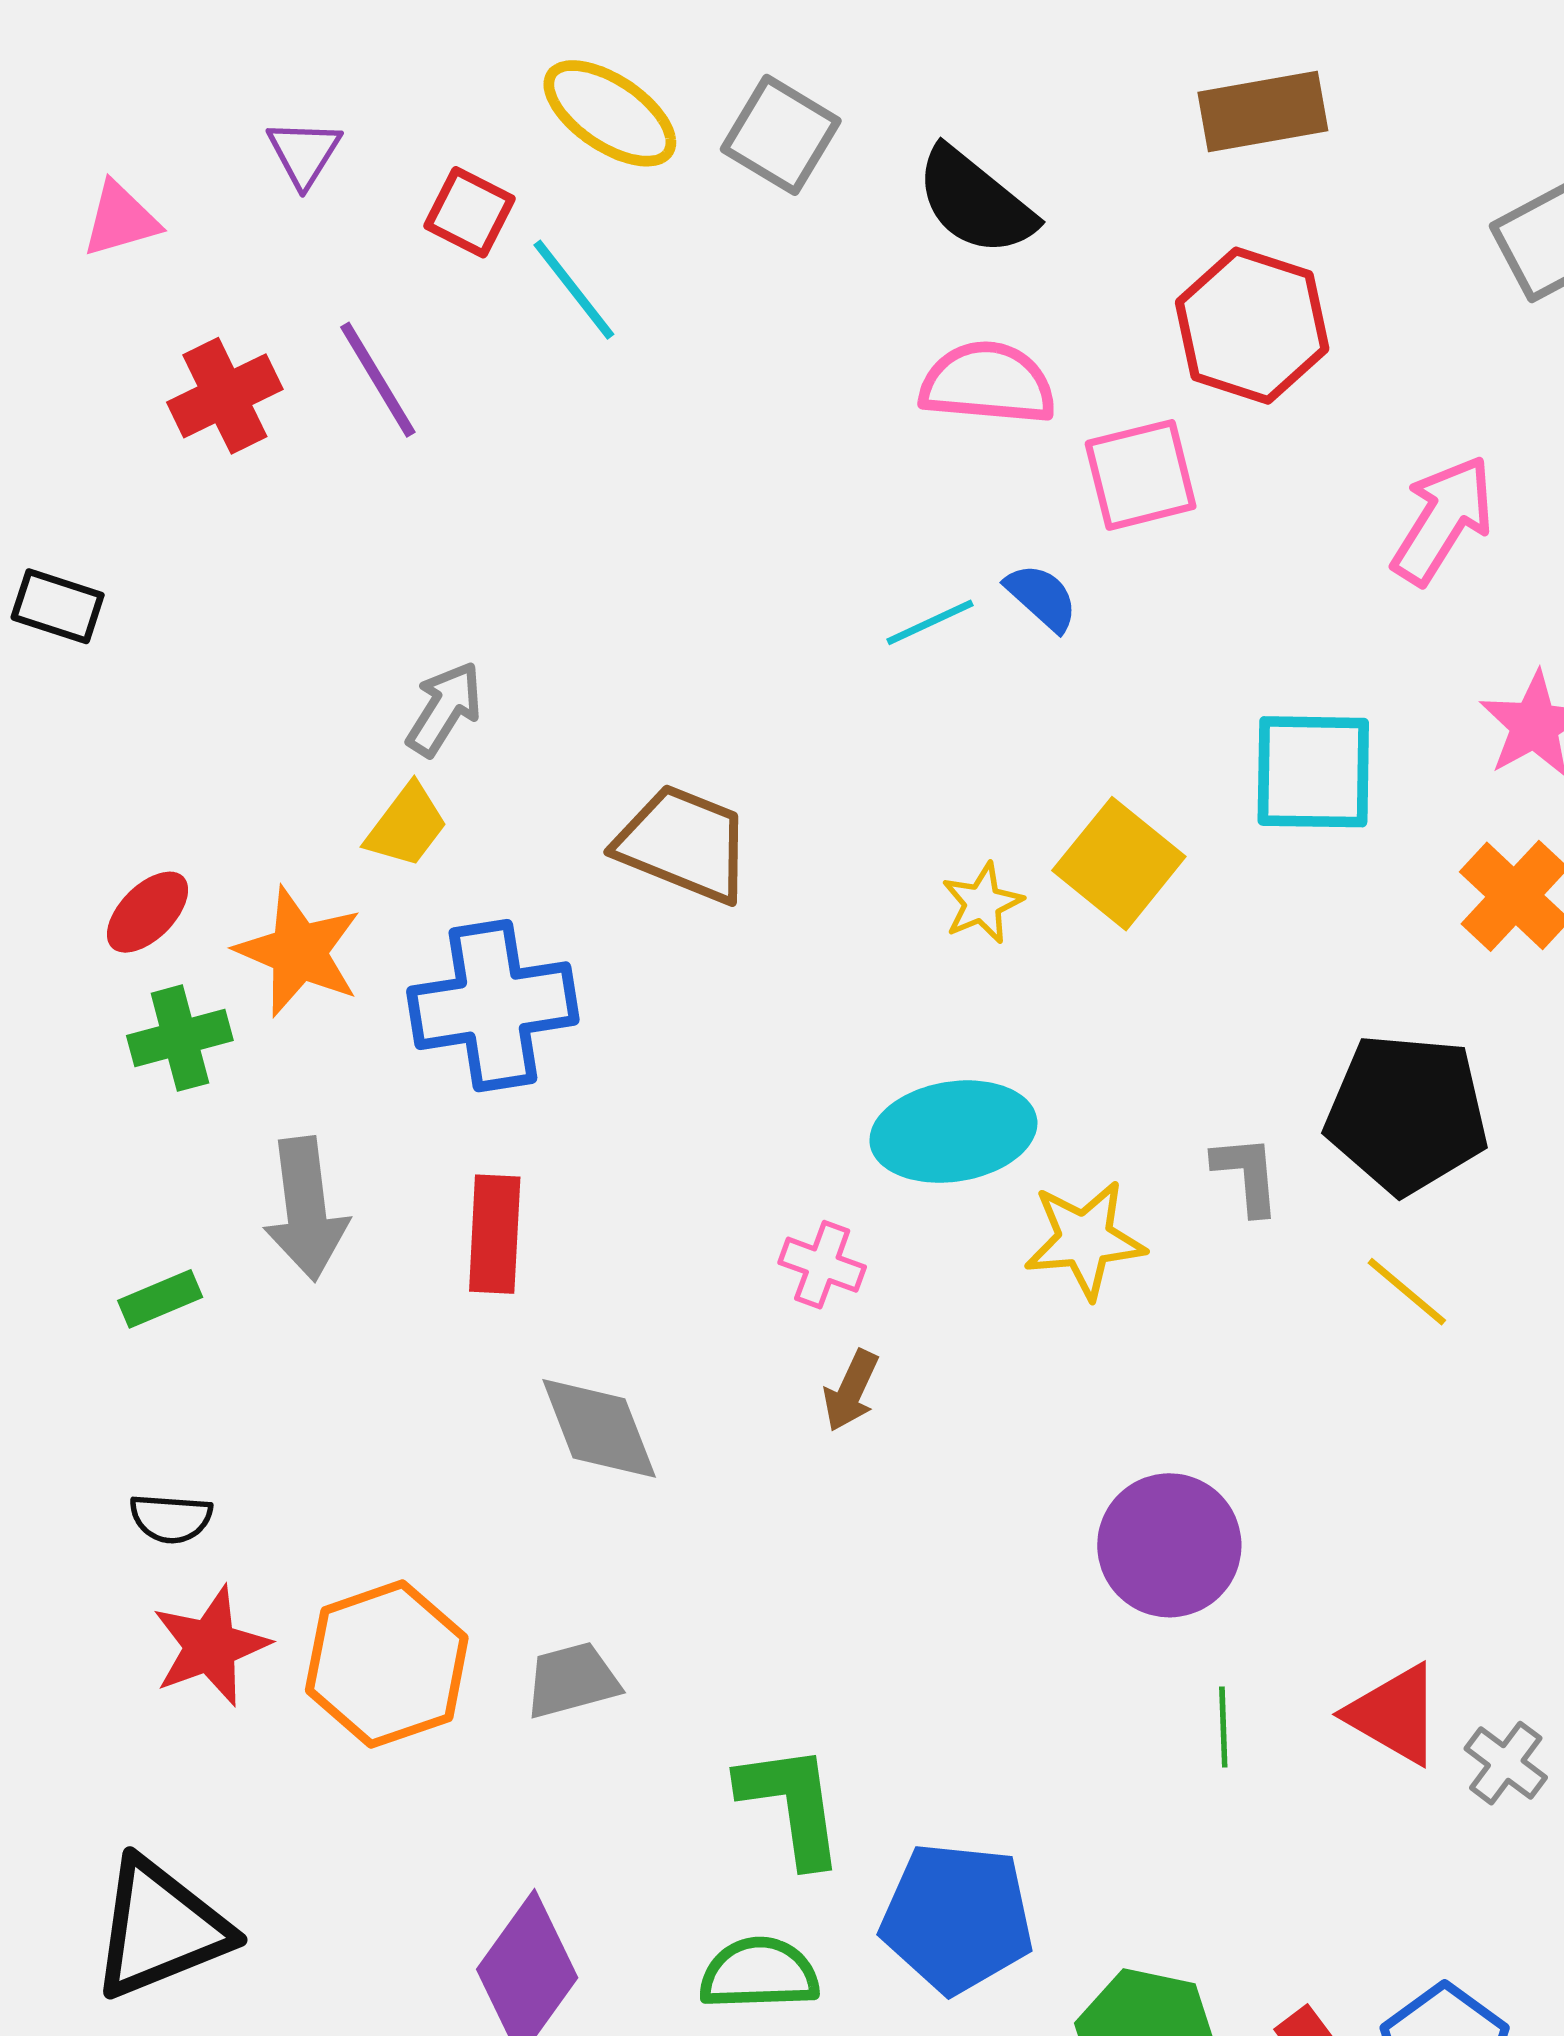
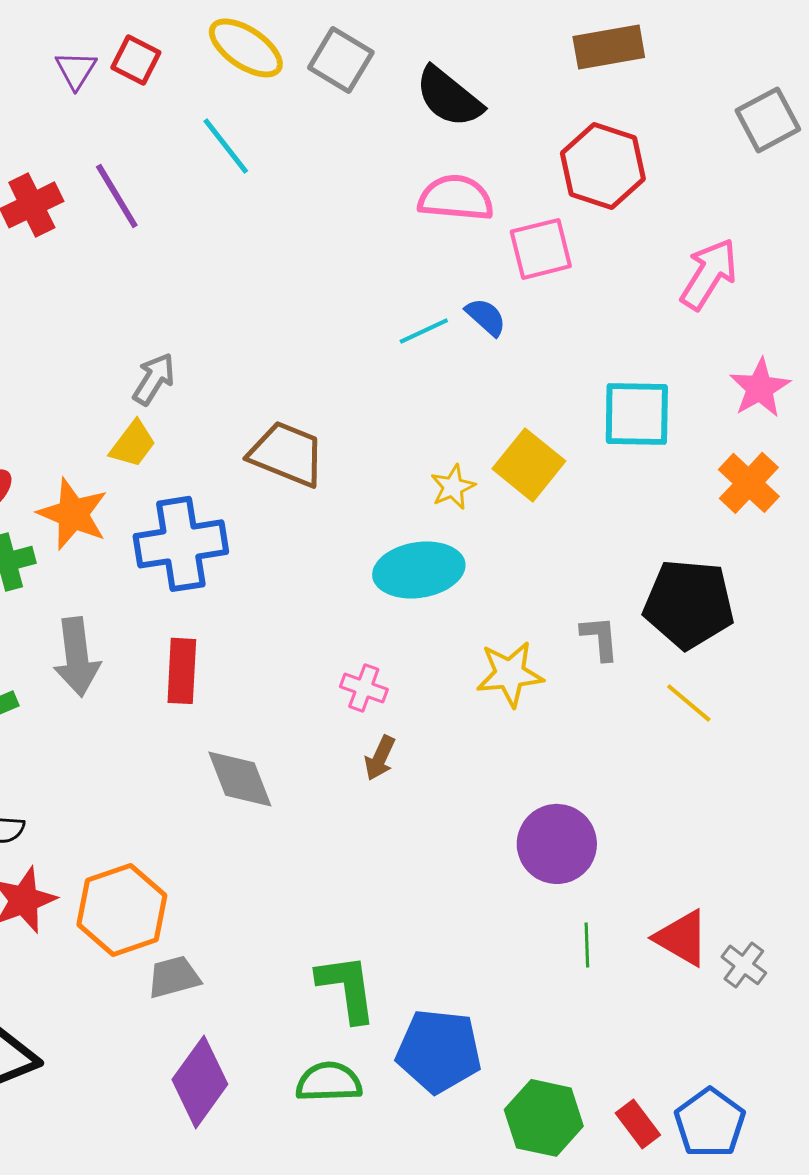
red square: (470, 212) -> (136, 60), moved
cyan ellipse: (953, 1132) -> (419, 570), moved
gray trapezoid: (572, 1680) -> (174, 977), moved

